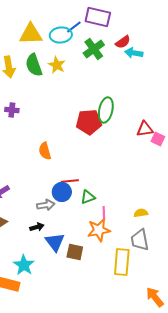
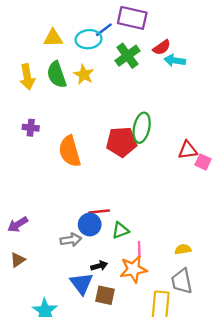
yellow triangle: (31, 34) -> (53, 38), size x0.7
orange semicircle: (45, 151) -> (70, 151), moved, size x1.5
black arrow: (37, 227) -> (99, 266), moved

